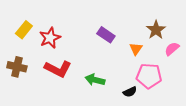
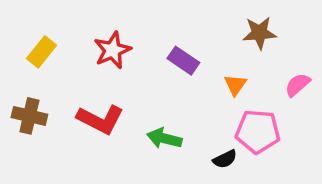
brown star: (156, 30) -> (260, 33), moved, turned 30
red star: (50, 38) -> (112, 50), moved

